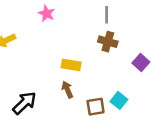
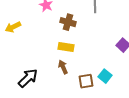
brown cross: (108, 42) -> (68, 22), moved

